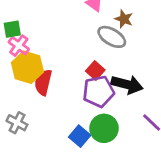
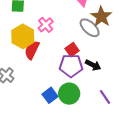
brown star: (124, 19) -> (101, 17), size x1.5
pink cross: (19, 46) -> (46, 25), moved
black arrow: (127, 84) -> (93, 65), size x0.7

